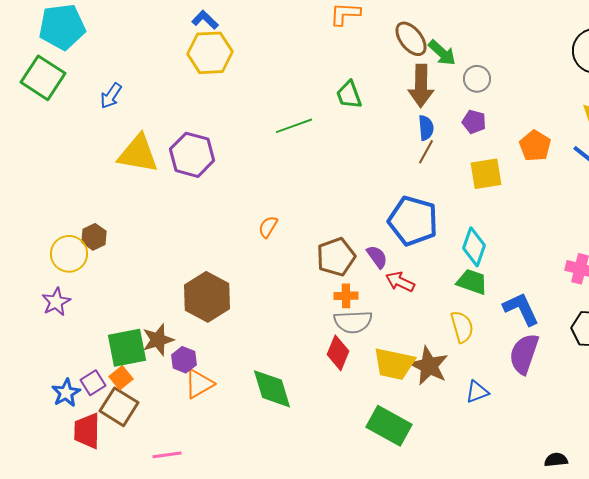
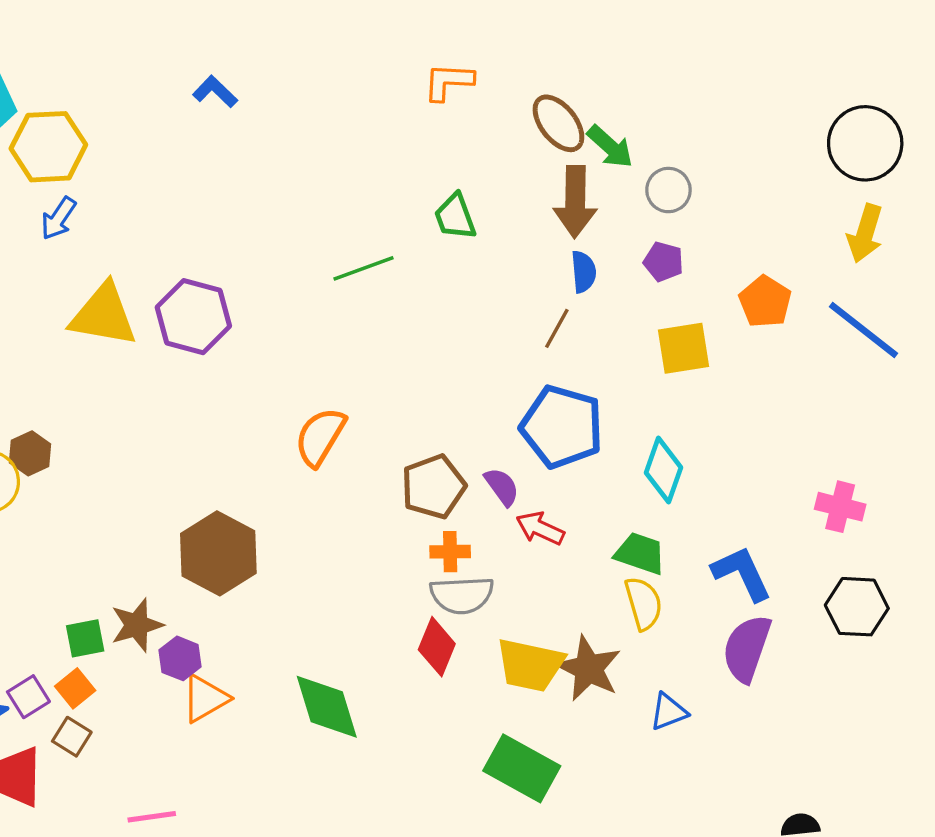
yellow hexagon: (210, 53) -> (48, 147), moved
brown line: (426, 152) -> (557, 328), moved
orange semicircle: (268, 227) -> (320, 437), size x1.6
green trapezoid: (472, 282) -> (640, 553), moved
green square: (127, 348) -> (85, 638), size x0.6
brown square: (119, 407) -> (72, 737), size x0.6

